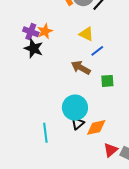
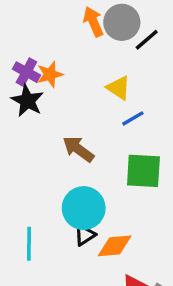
brown arrow: (81, 68) -> (78, 149), moved
green square: (107, 81) -> (143, 171), size x1.6

